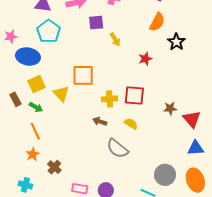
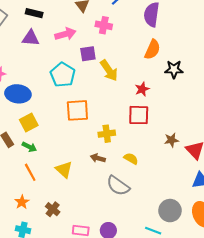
cyan pentagon: (49, 31) -> (63, 75), moved
yellow arrow: (115, 39) -> (109, 71), size x1.5
black star: (176, 42) -> (174, 69), turned -30
yellow triangle: (61, 94) -> (64, 170), moved
red square: (134, 95) -> (139, 115), moved
orange star: (33, 154) -> (22, 202), moved

